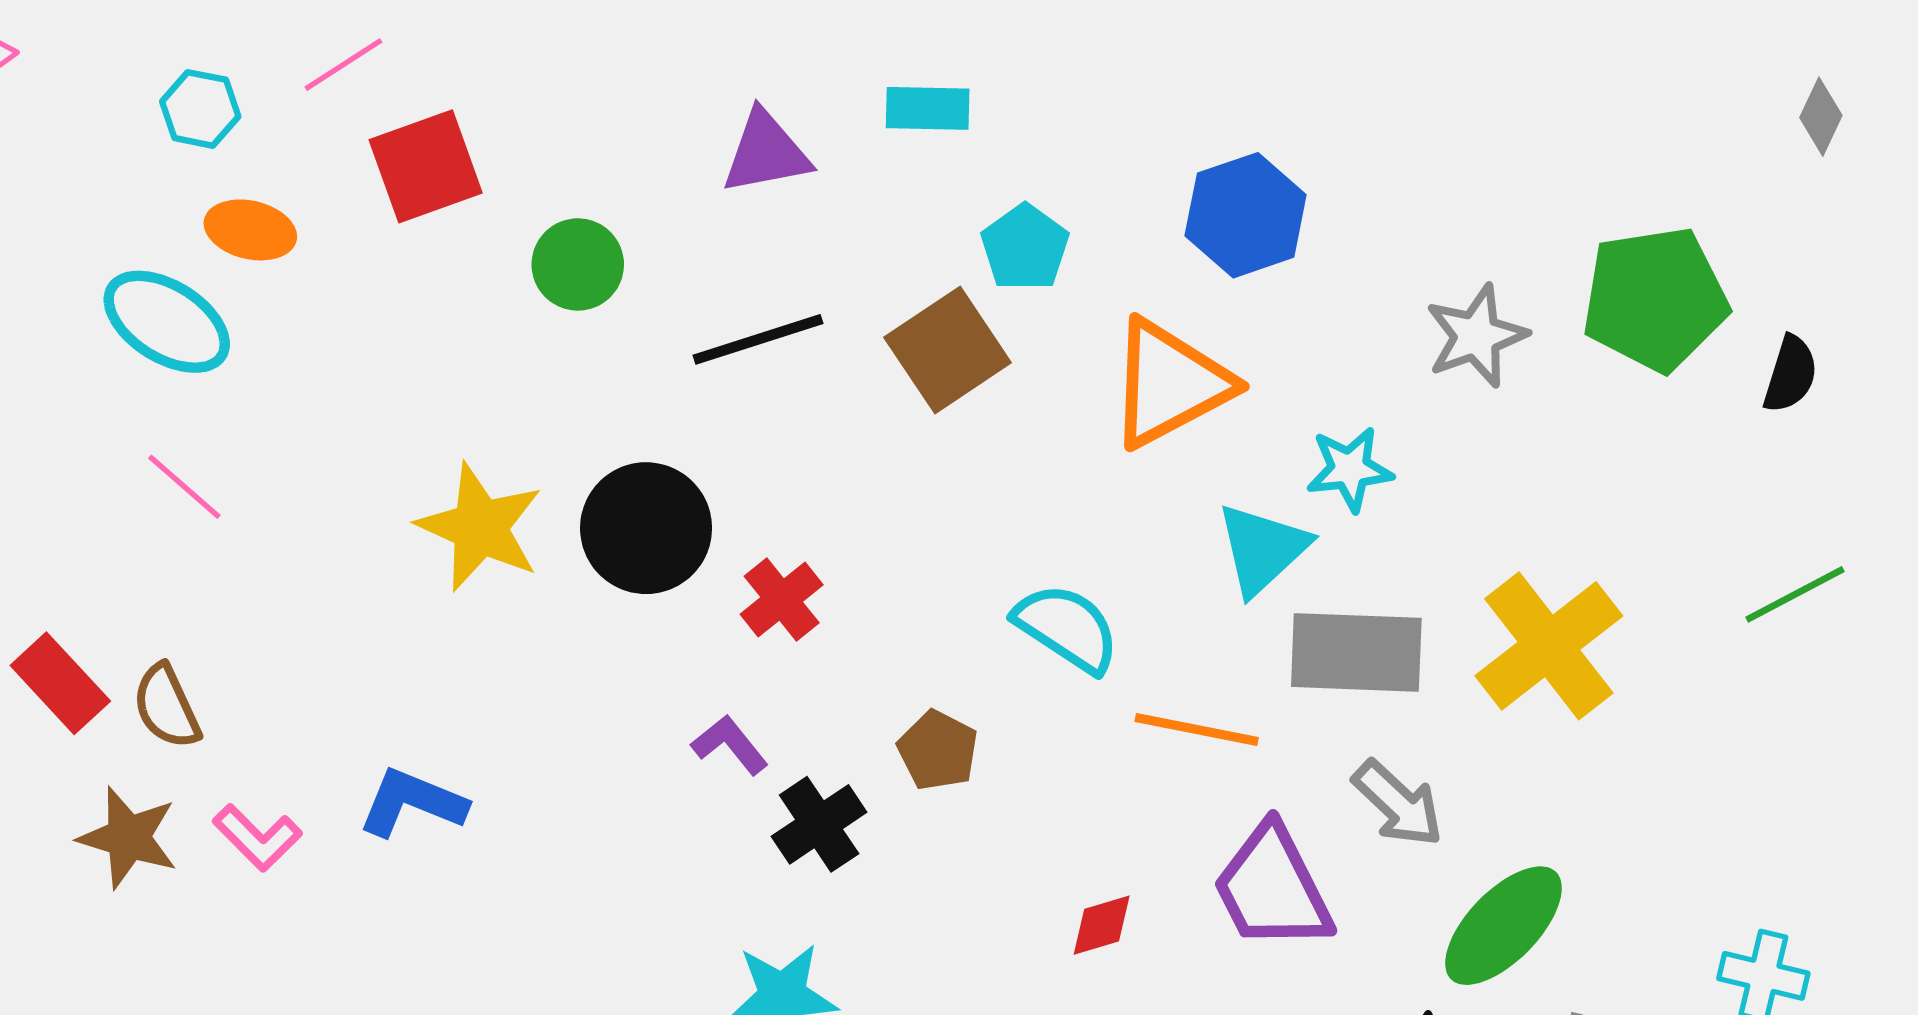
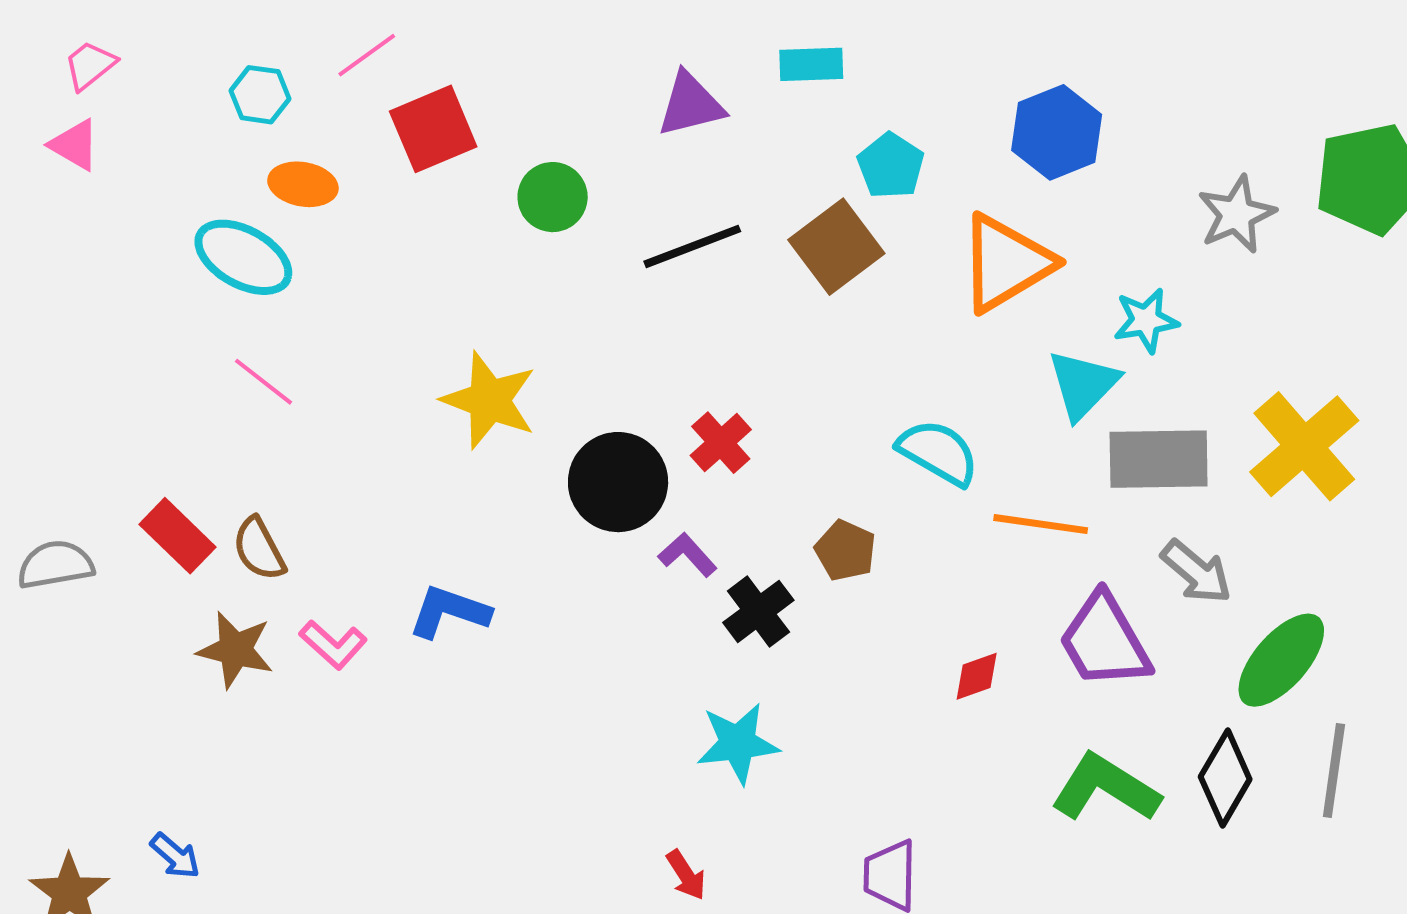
black circle: (646, 528) -> (618, 482), moved

